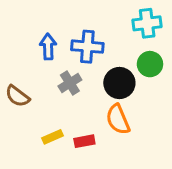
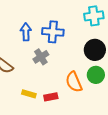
green circle: (150, 64) -> (96, 75), moved
black circle: (119, 83) -> (95, 50), moved
yellow rectangle: (52, 137) -> (29, 94), turned 40

